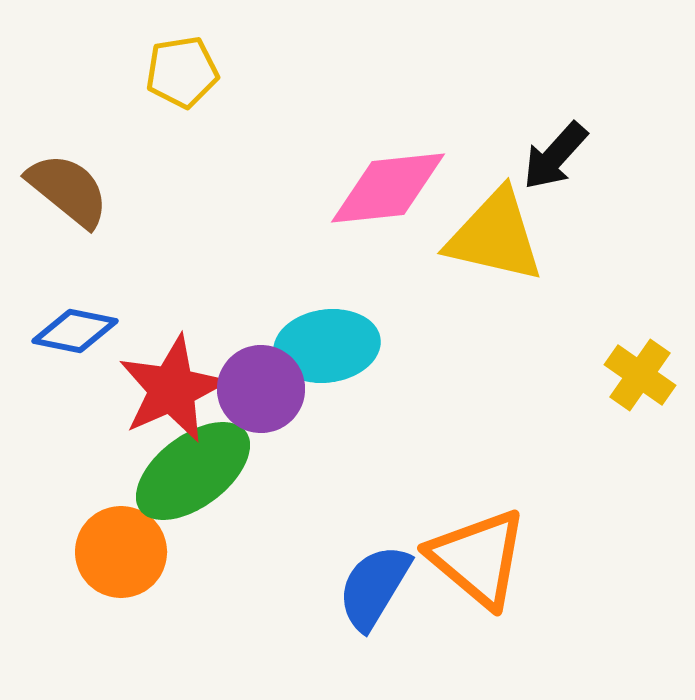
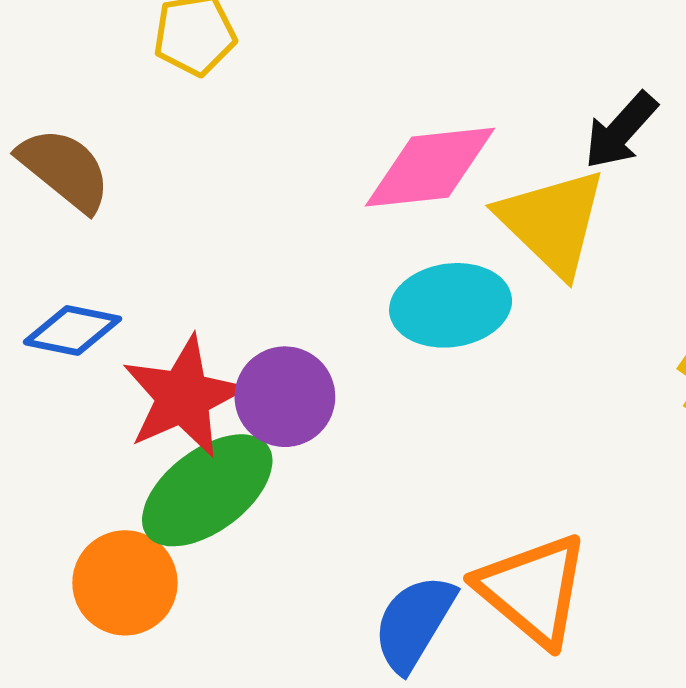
yellow triangle: (495, 236) -> (552, 222), turned 31
cyan ellipse: (327, 346) -> (451, 305), moved

